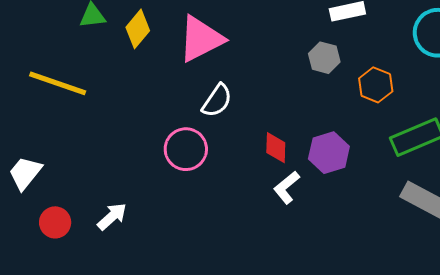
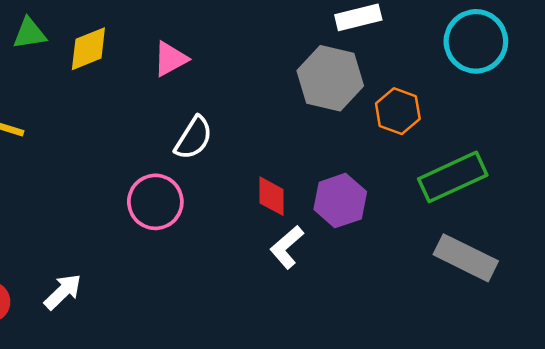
yellow diamond: (138, 29) -> (88, 49), turned 30
pink triangle: (201, 39) -> (170, 59), size x0.6
gray hexagon: (324, 58) -> (330, 78), size x1.6

